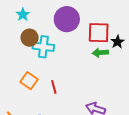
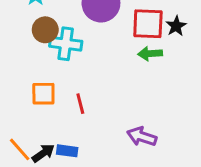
black star: (117, 42) -> (176, 26), moved
orange square: (29, 81) -> (43, 94), turned -36

